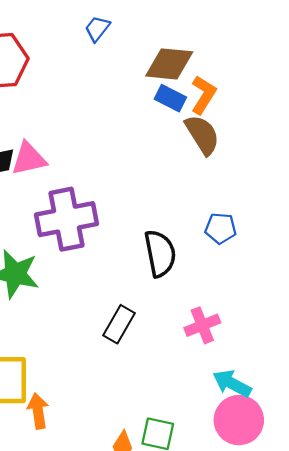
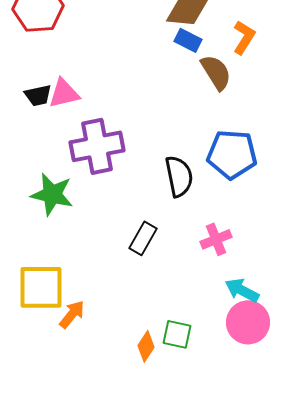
orange L-shape: (203, 95) -> (244, 37), moved
blue pentagon: (221, 228) -> (232, 154), size x1.8
orange arrow: (38, 411) -> (72, 314), turned 48

